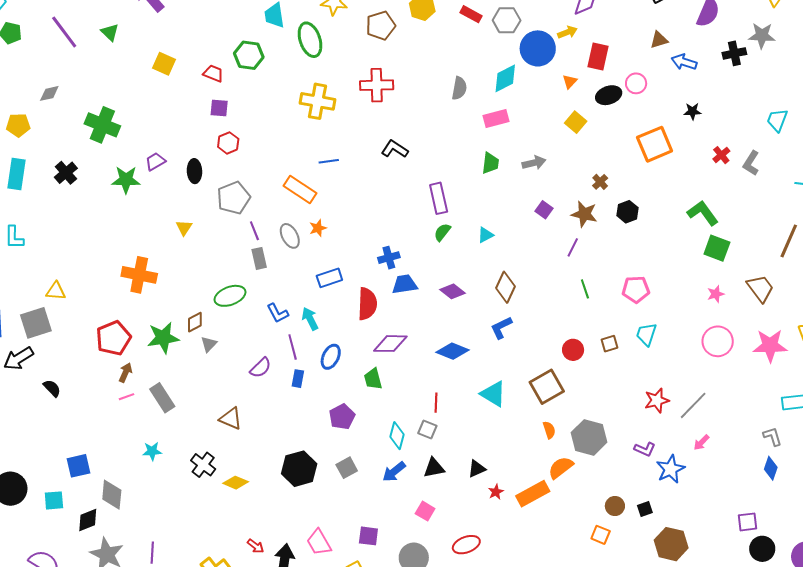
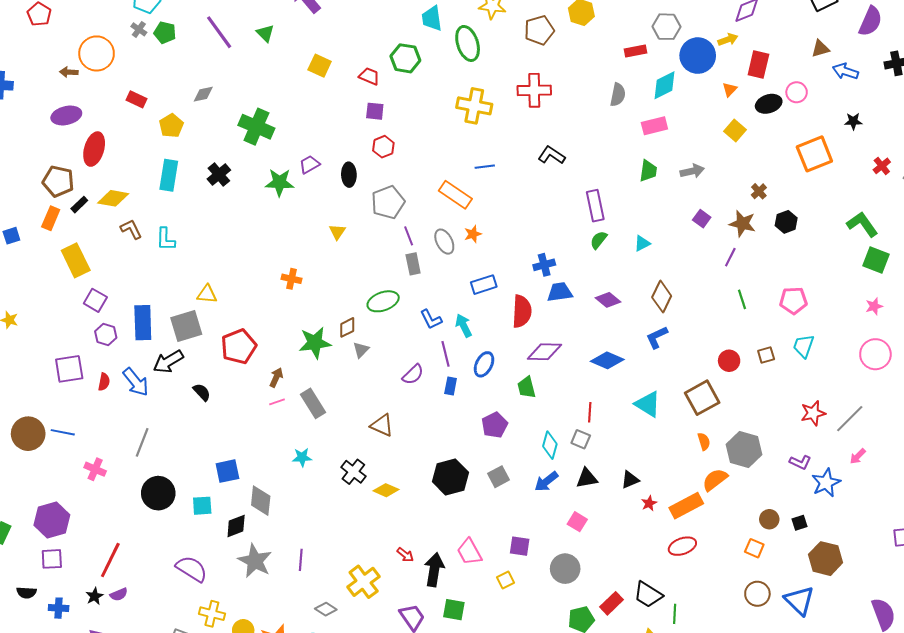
red rectangle: (471, 14) -> (636, 51), moved, turned -40
yellow pentagon: (18, 125) -> (171, 126), turned -30
orange cross: (139, 275) -> (292, 279), size x0.6
red pentagon: (113, 338) -> (239, 346), moved
red ellipse: (466, 545) -> (682, 546), moved

